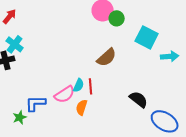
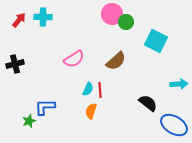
cyan cross: (15, 44) -> (43, 17), moved, turned -36
cyan arrow: (170, 56) -> (179, 84), moved
pink semicircle: (65, 94) -> (74, 59), moved

